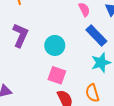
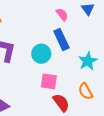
blue rectangle: (96, 36) -> (61, 40), moved, turned 30

